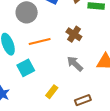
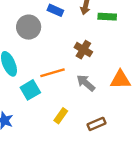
orange line: (40, 42) -> (53, 73), moved

